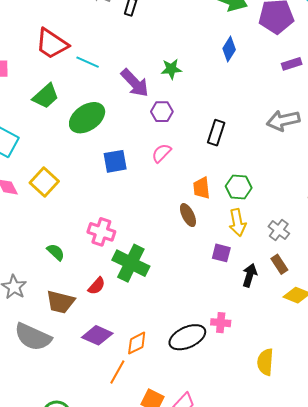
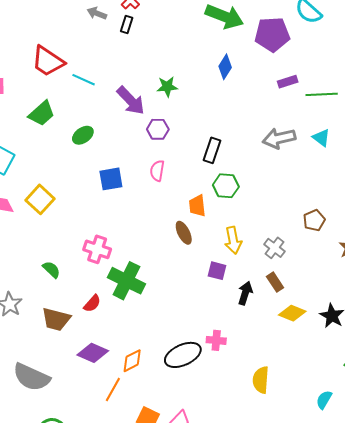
green ellipse: (87, 118) -> (83, 135), size x0.6
pink semicircle: (161, 153) -> (157, 171), turned -35
green hexagon: (239, 187) -> (226, 186), moved
gray semicircle: (33, 337) -> (31, 377), moved

